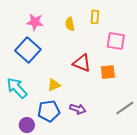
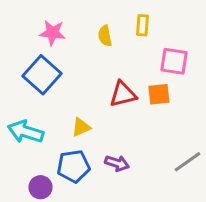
red triangle: (82, 63) -> (123, 94), turned -36
orange square: (108, 72) -> (159, 94), moved
cyan arrow: (17, 88) -> (26, 132), turned -30

